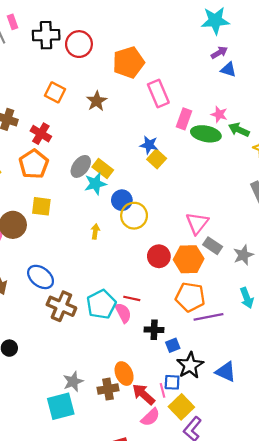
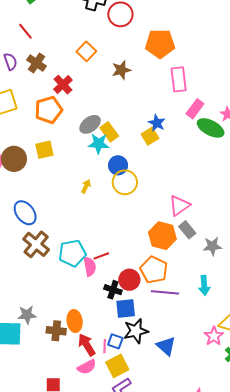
yellow square: (157, 159) -> (150, 136), moved
yellow square: (41, 206) -> (44, 150), turned -36
red circle: (159, 256) -> (129, 280), moved
red line: (132, 298) -> (101, 256), turned -49
blue square: (173, 345) -> (126, 308), size x1.5

